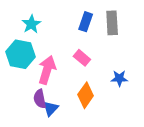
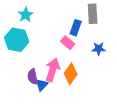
blue rectangle: (86, 22) -> (76, 28), moved
pink arrow: (47, 70) -> (53, 70), moved
blue star: (119, 78) -> (99, 49), moved

